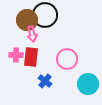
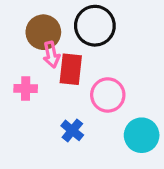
black circle: (45, 15) -> (95, 26), moved
red rectangle: (31, 57) -> (71, 69), moved

